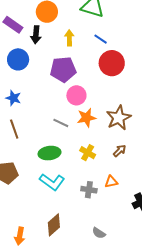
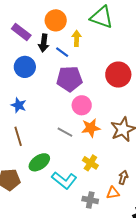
yellow arrow: (69, 38) -> (77, 38), moved
blue line: (101, 39) -> (62, 52), moved
brown arrow: (120, 151) -> (123, 177), moved, turned -32
green ellipse: (49, 153) -> (39, 162), moved, turned -30
cyan L-shape: (52, 182) -> (64, 180), moved

